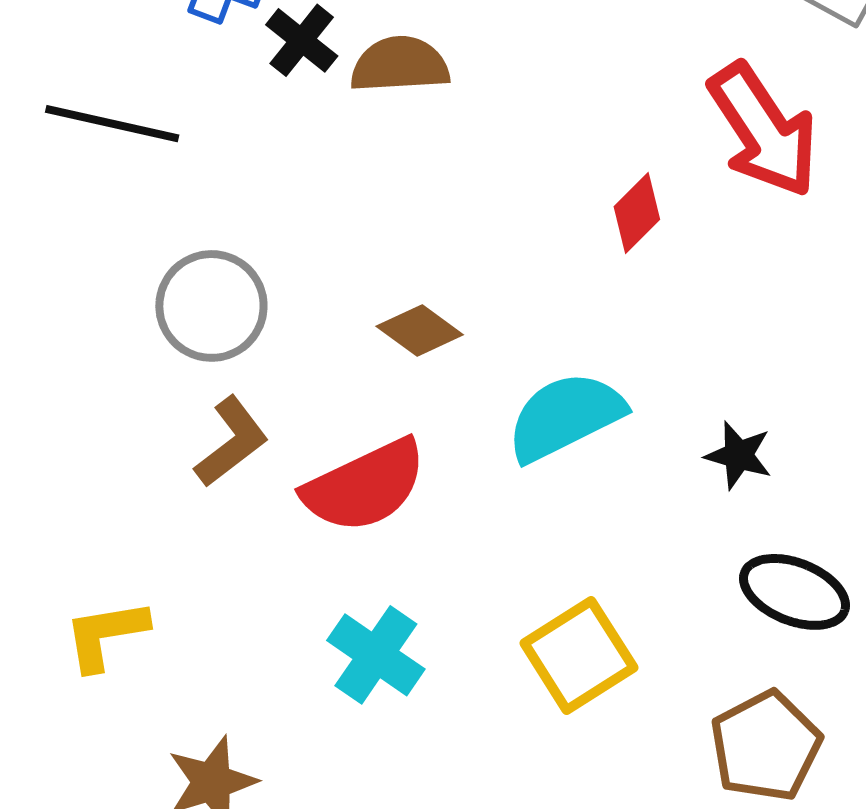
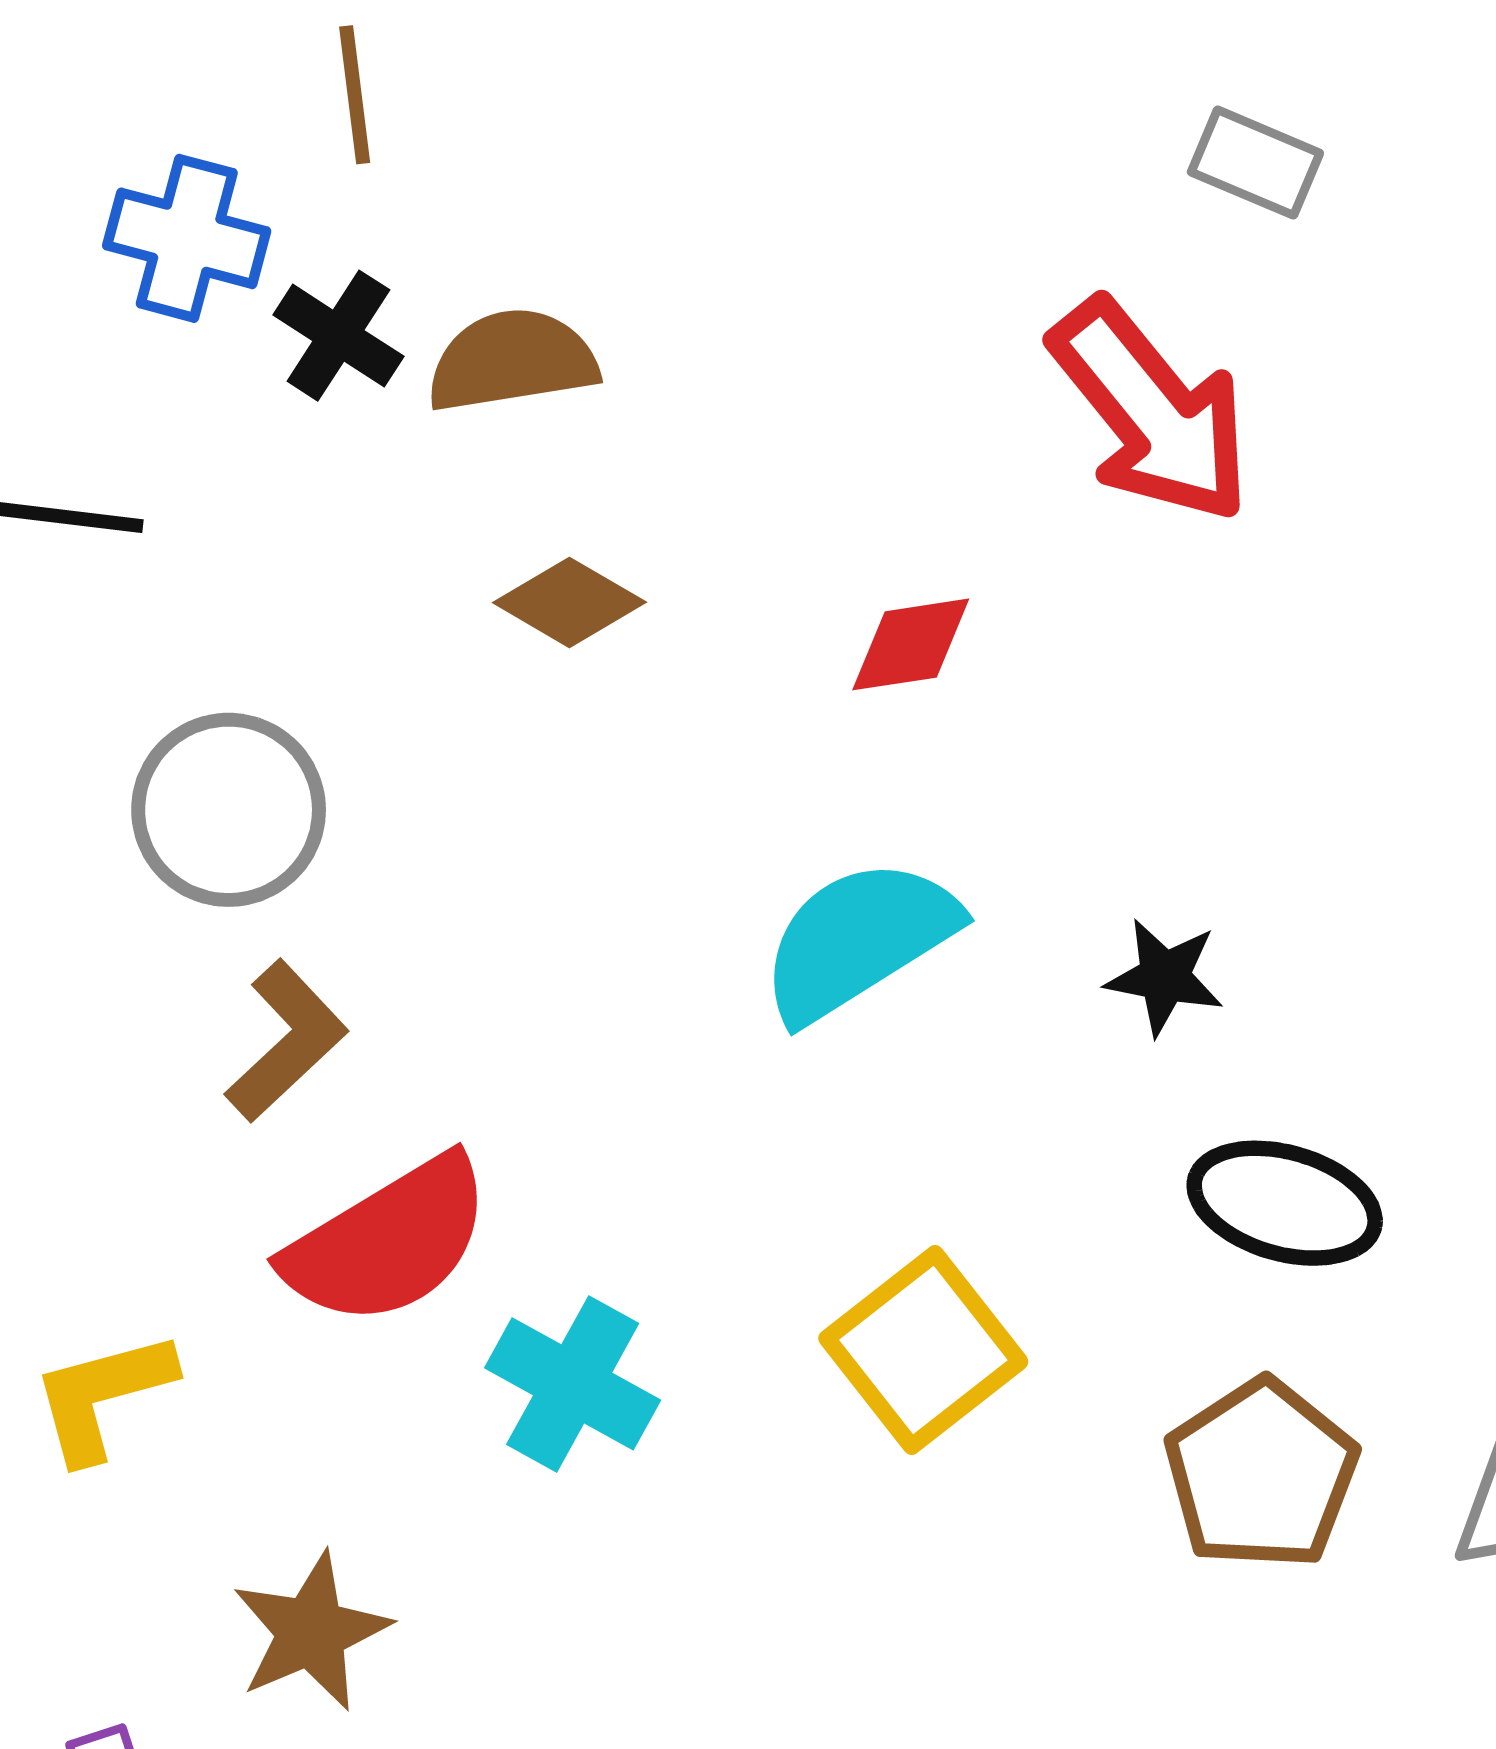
red diamond: (637, 213) -> (911, 644), moved, turned 42
brown diamond: (420, 331) -> (569, 602), moved
red semicircle: (365, 486) -> (388, 1241), moved

